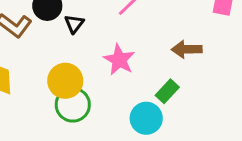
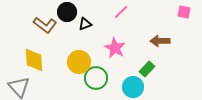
black triangle: (74, 24) -> (85, 24), turned 32
green circle: (73, 105) -> (96, 78), moved

